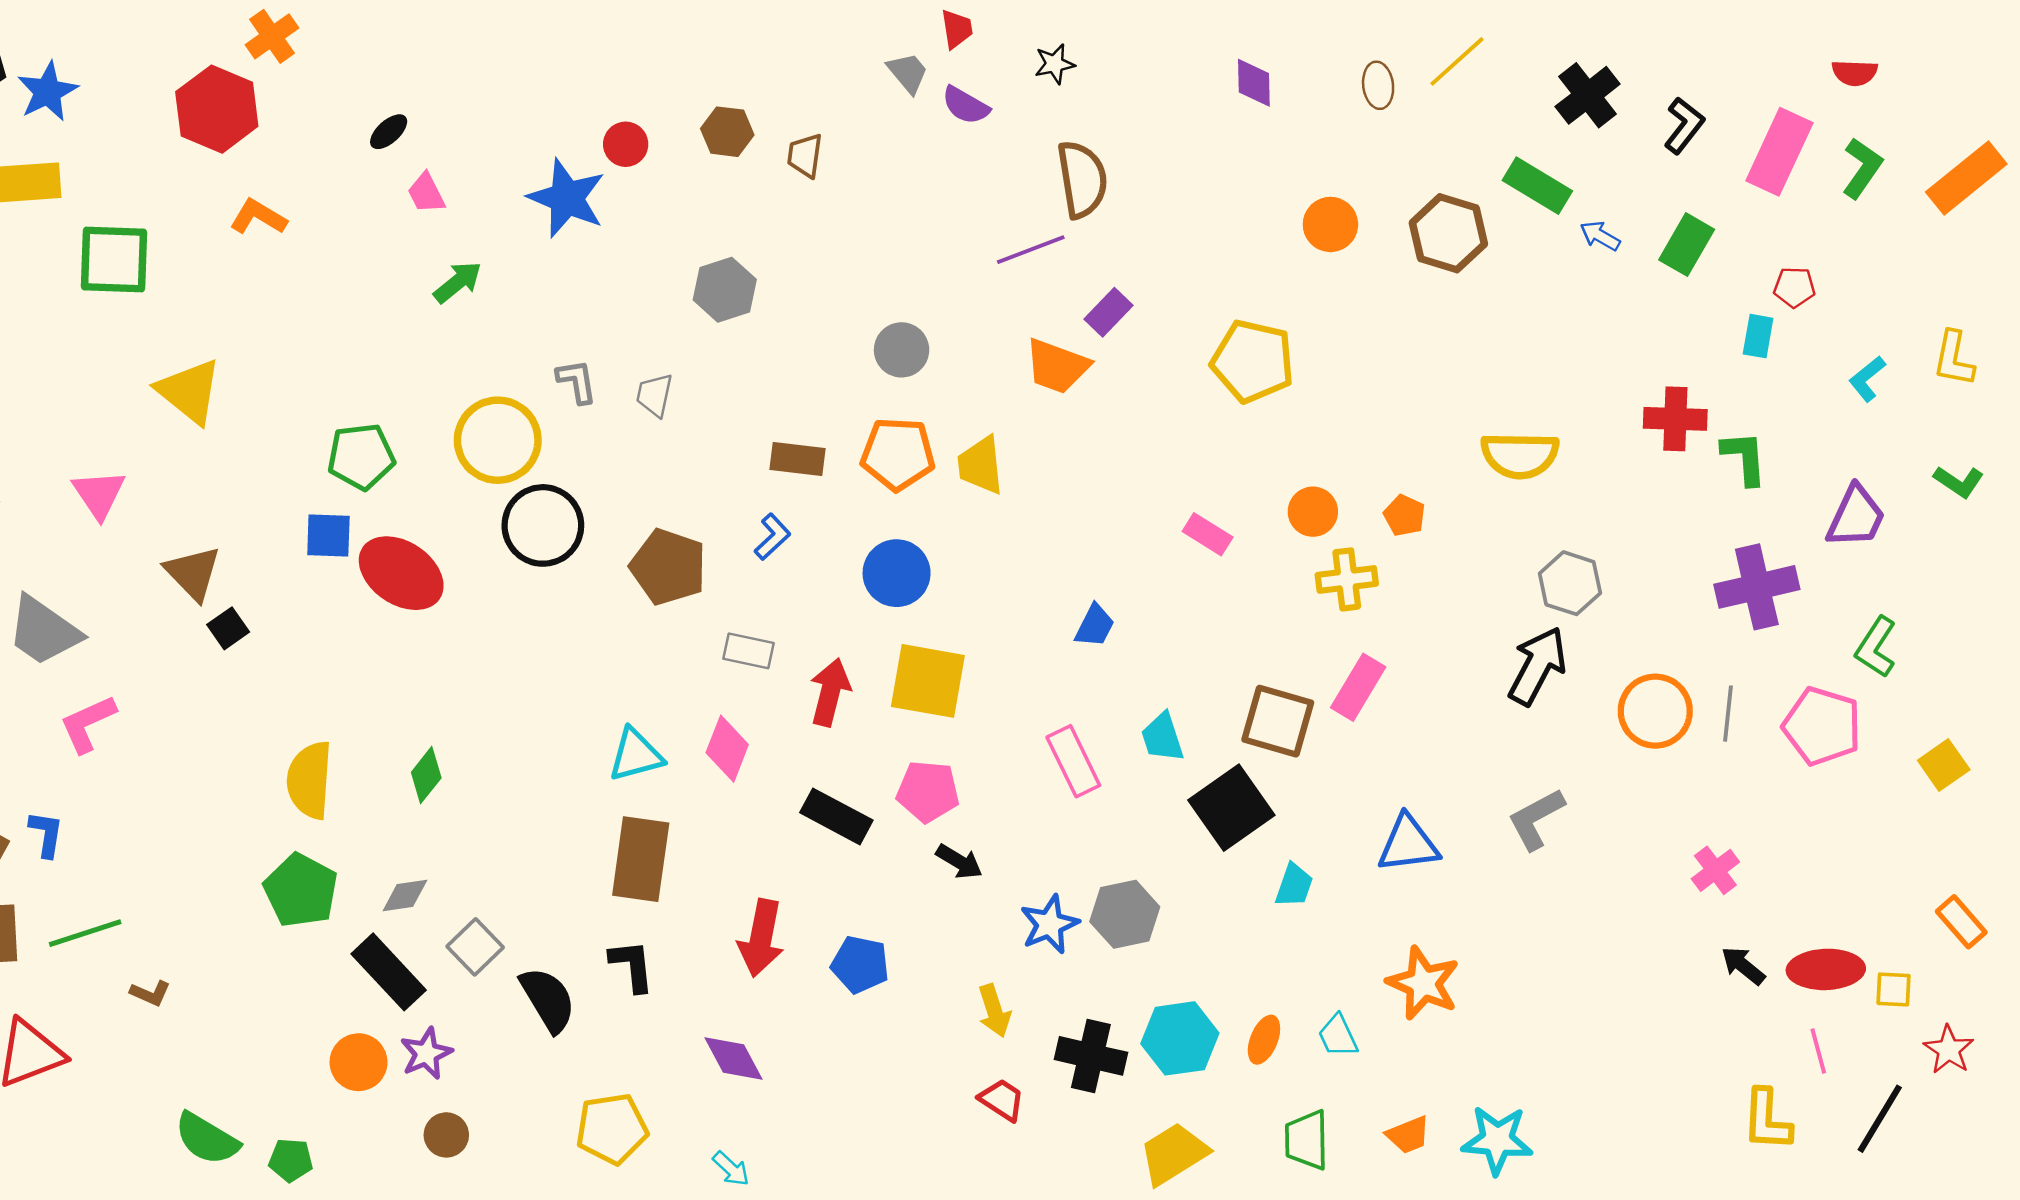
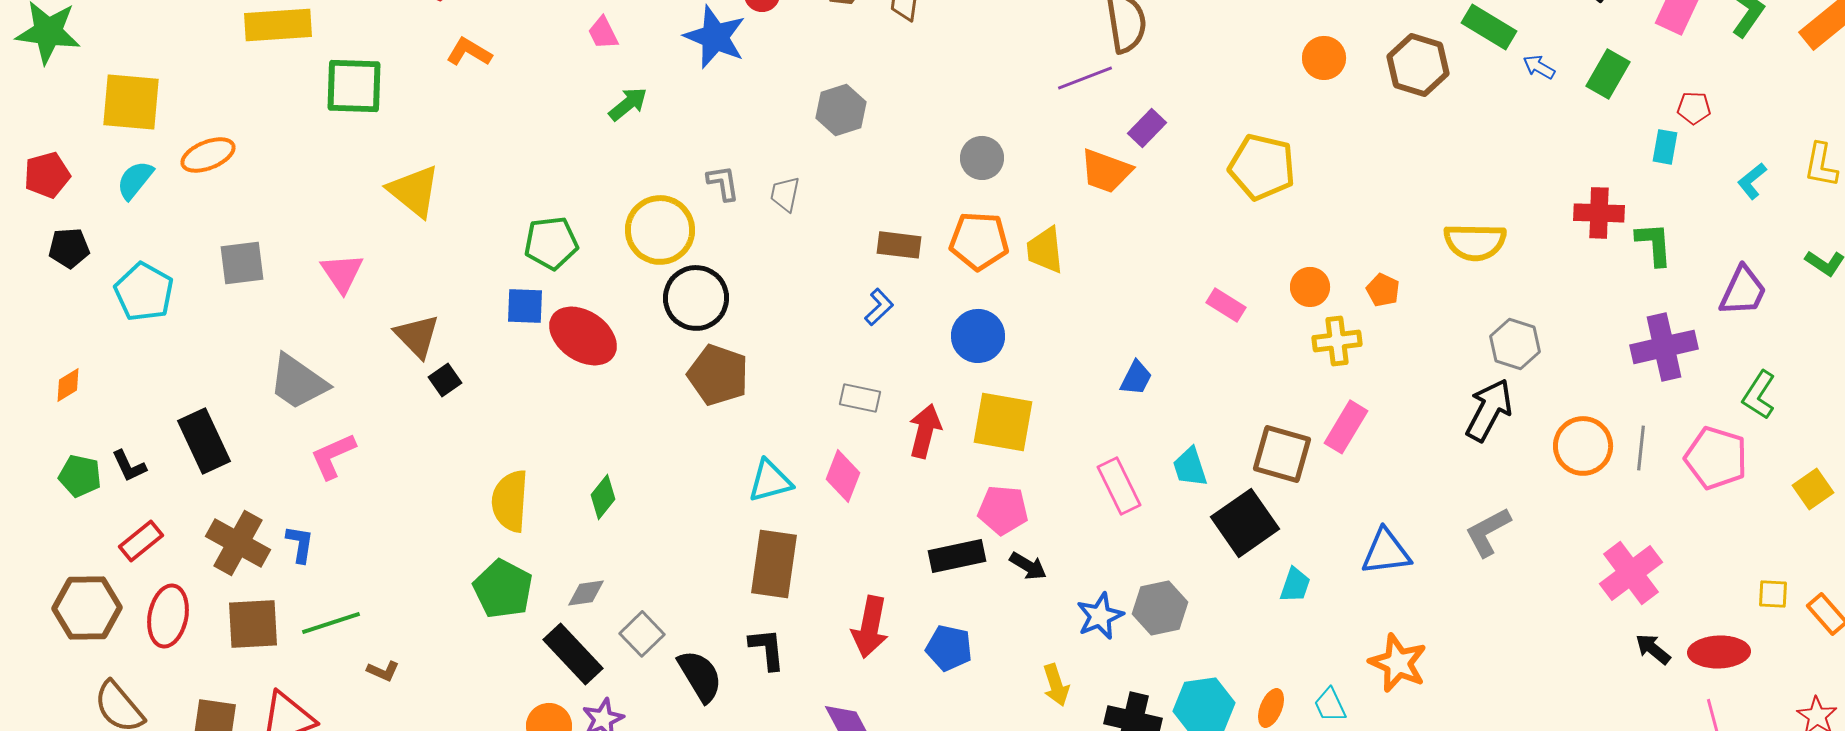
brown pentagon: (668, 567) -> (718, 375), moved
black rectangle: (836, 816) -> (957, 556), moved, turned -40
pink cross: (1715, 870) -> (1631, 573), size x1.6
yellow square: (1894, 989) -> (1773, 594), moved

